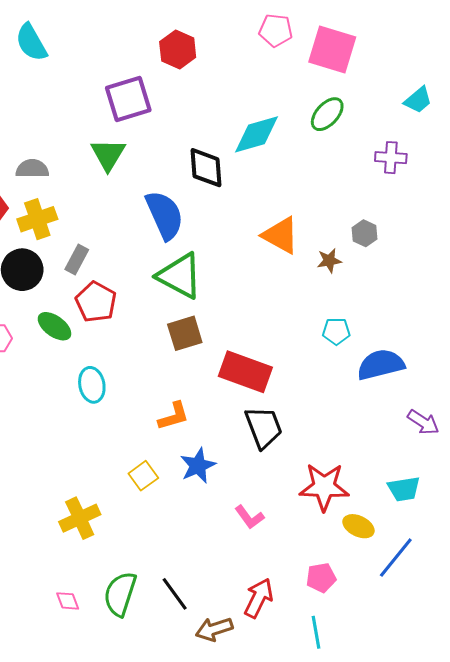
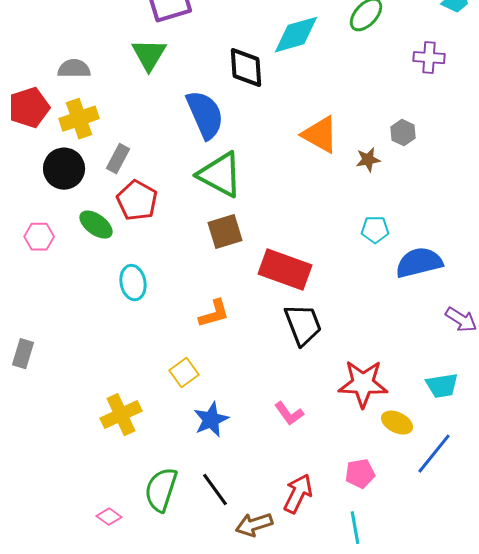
blue star: (198, 466) -> (211, 420), moved
pink diamond: (68, 601) -> (109, 517), moved, turned -35

